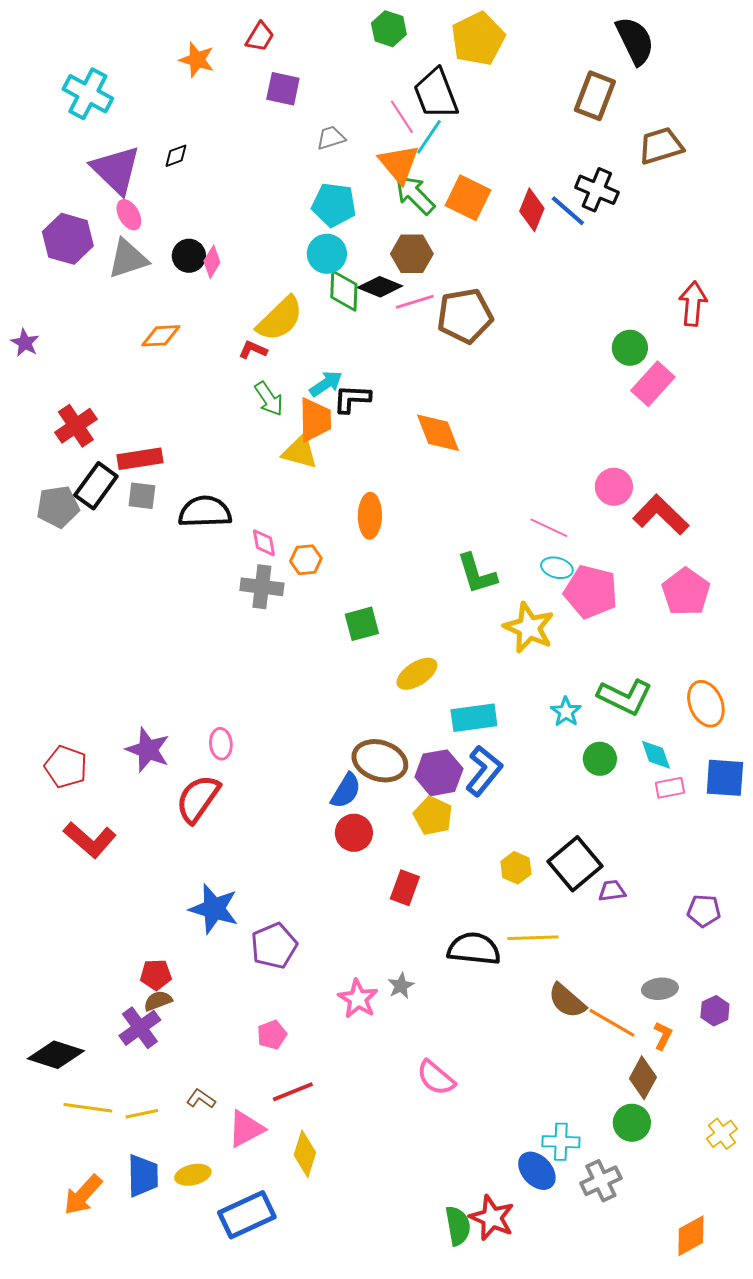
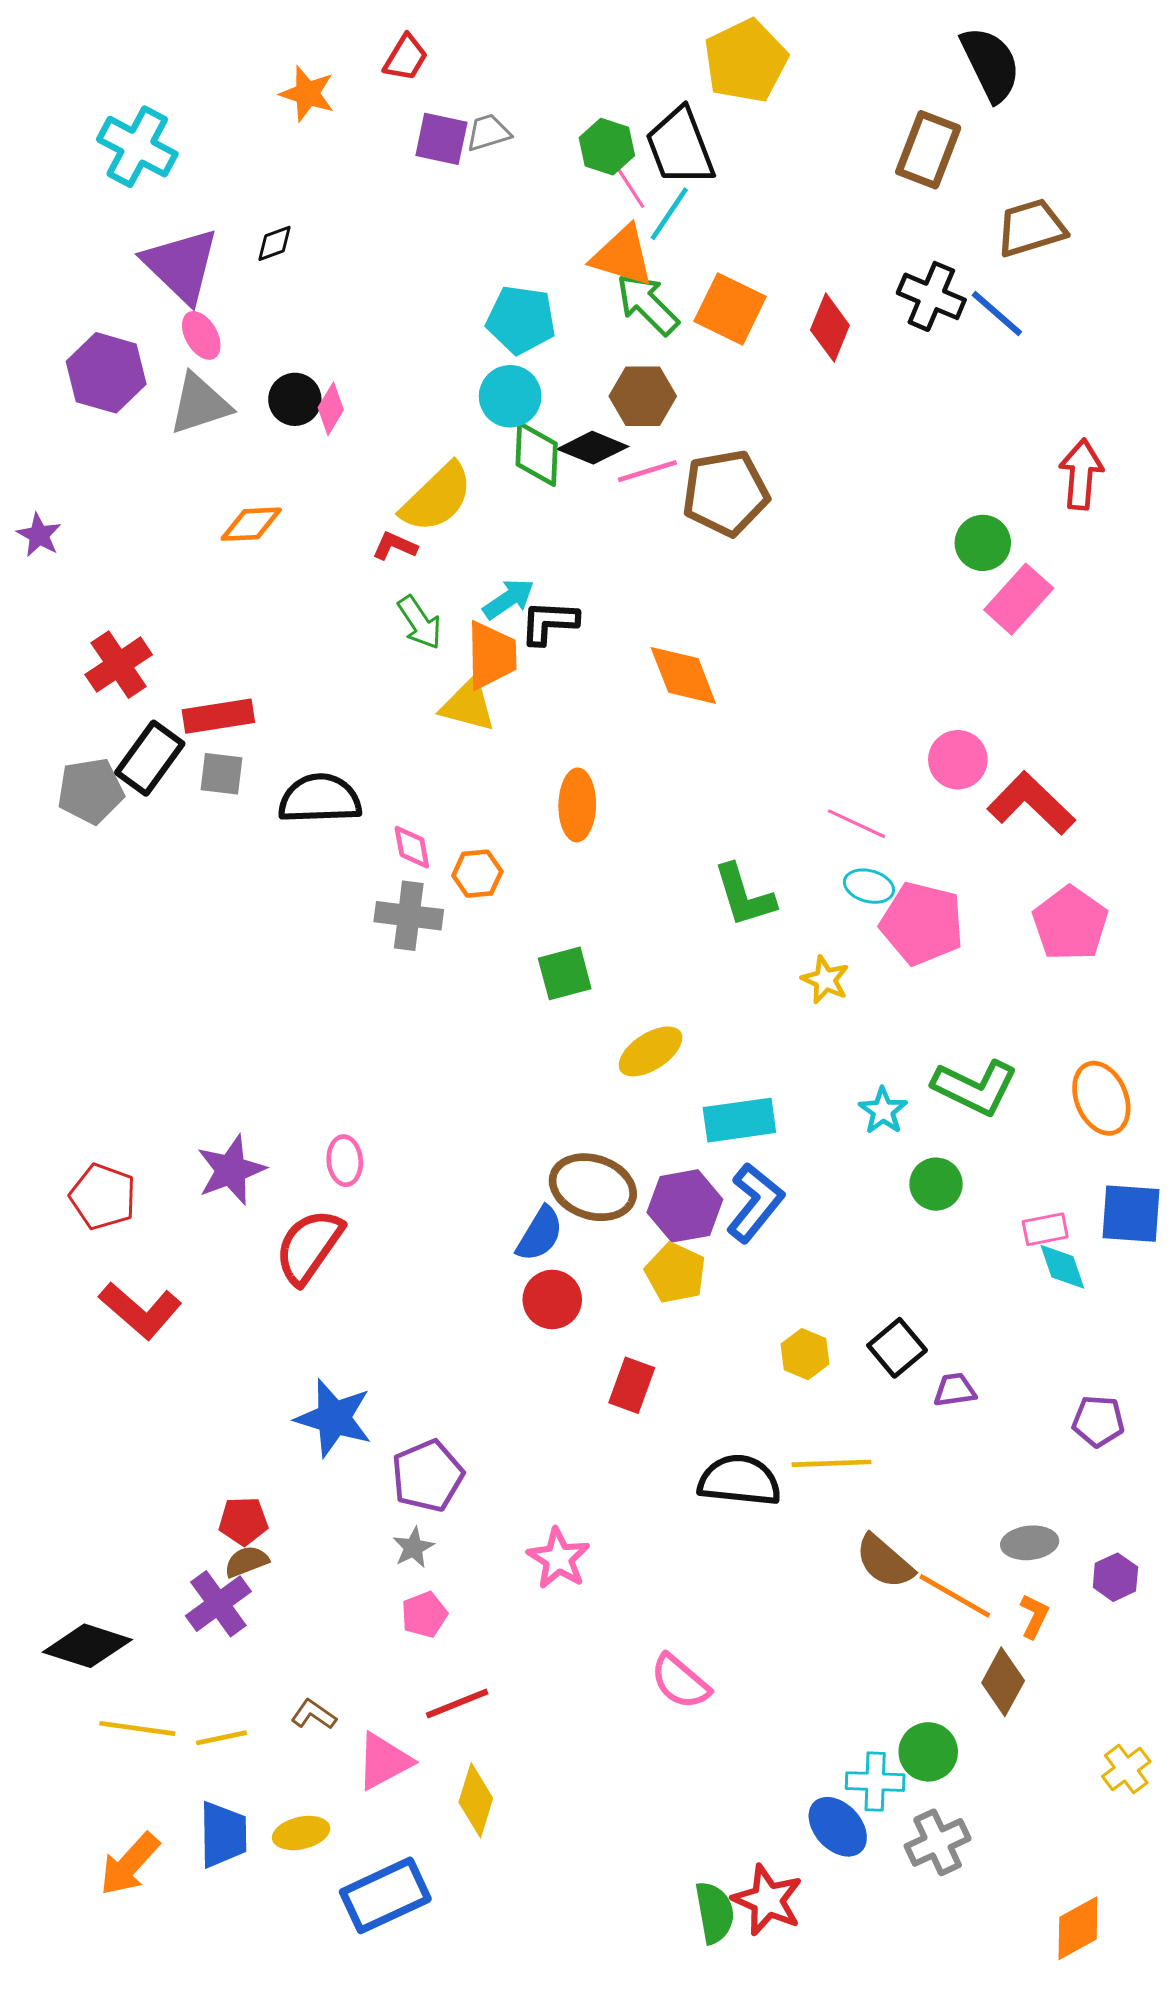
green hexagon: (389, 29) -> (607, 147), moved
gray trapezoid: (331, 138) -> (488, 133), moved
orange triangle: (399, 164) -> (622, 256), turned -33
blue line: (568, 211) -> (997, 314), moved
yellow star: (529, 628) -> (825, 980), size x0.6
purple star: (148, 750) -> (231, 1170), turned 30
cyan diamond: (656, 755) -> (1062, 1267), moved
black square: (575, 864) -> (897, 1348), size x0.7
gray star: (401, 986) -> (413, 1548), moved
green circle: (632, 1123) -> (928, 1752), moved

